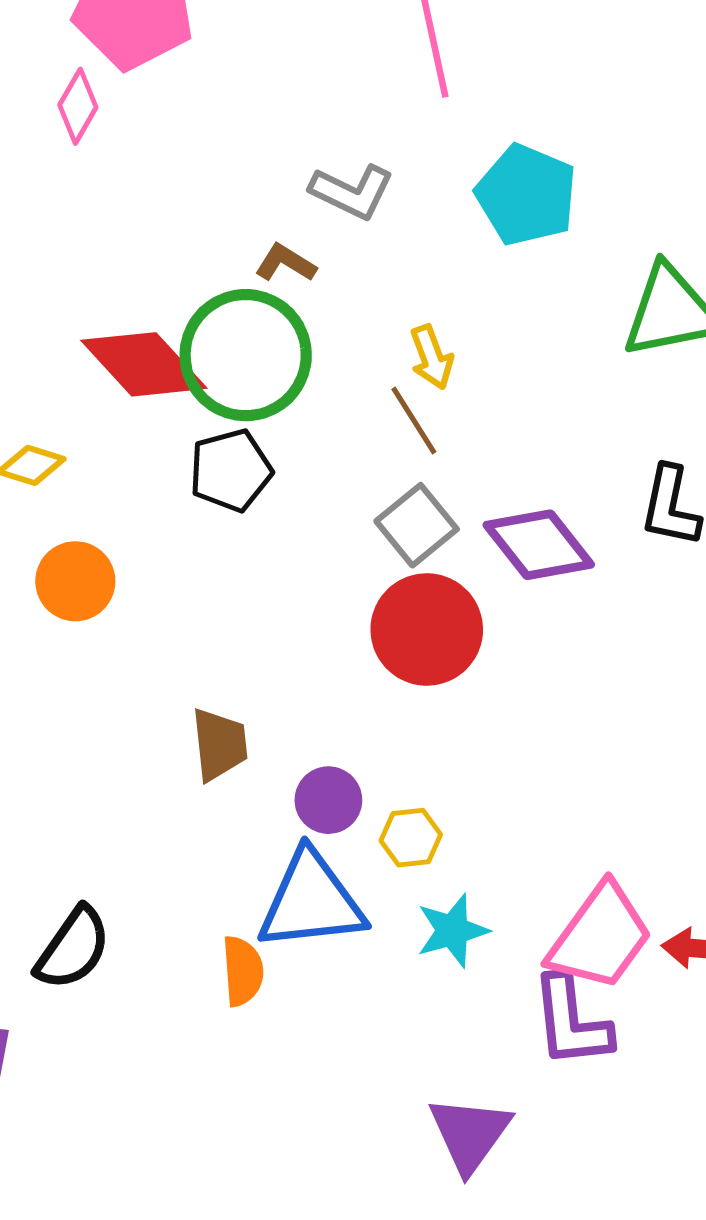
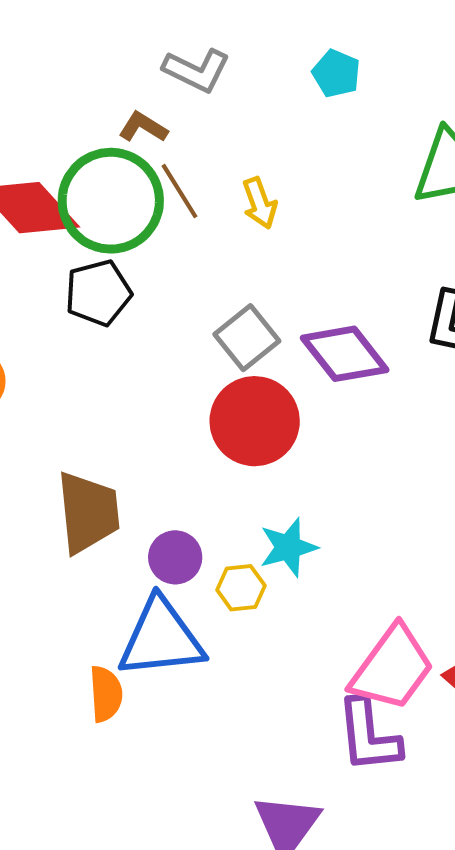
cyan pentagon: (526, 195) -> (336, 74), size x0.6
brown line: (414, 420) -> (179, 191), moved
brown trapezoid: (219, 744) -> (88, 512), size x1.4
cyan star: (452, 931) -> (288, 547), moved

